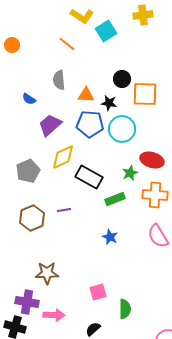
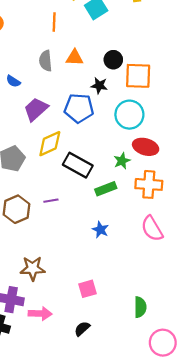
orange line: (67, 44) -> (54, 22), turned 54
orange triangle: (86, 95) -> (75, 58), moved
cyan circle: (122, 129) -> (129, 115), moved
green semicircle: (125, 309) -> (140, 307), moved

